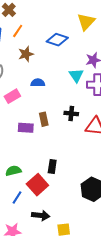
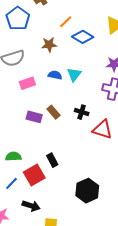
orange line: (18, 31) -> (66, 22), moved
cyan triangle: (76, 75) -> (74, 74), moved
brown rectangle: (44, 119) -> (53, 112), turned -40
black rectangle: (52, 167) -> (52, 160), turned -48

